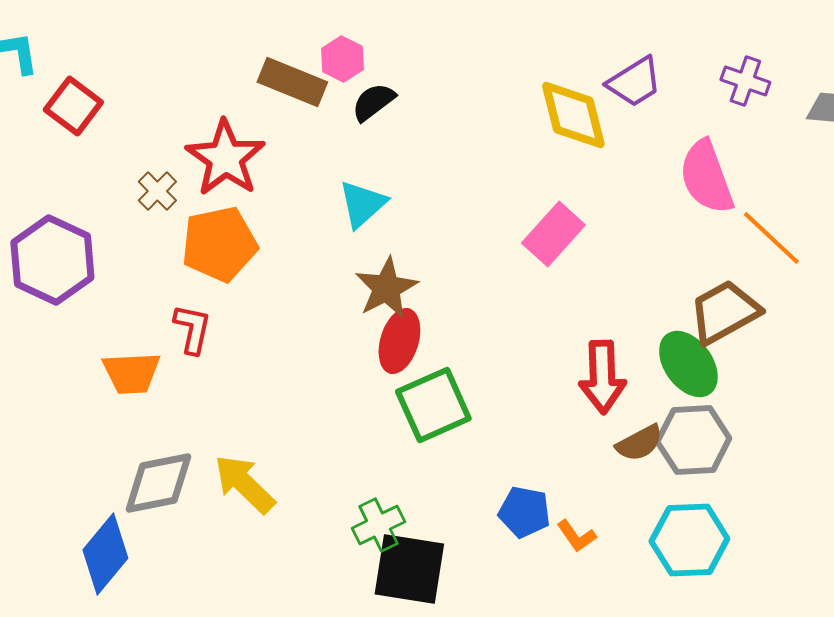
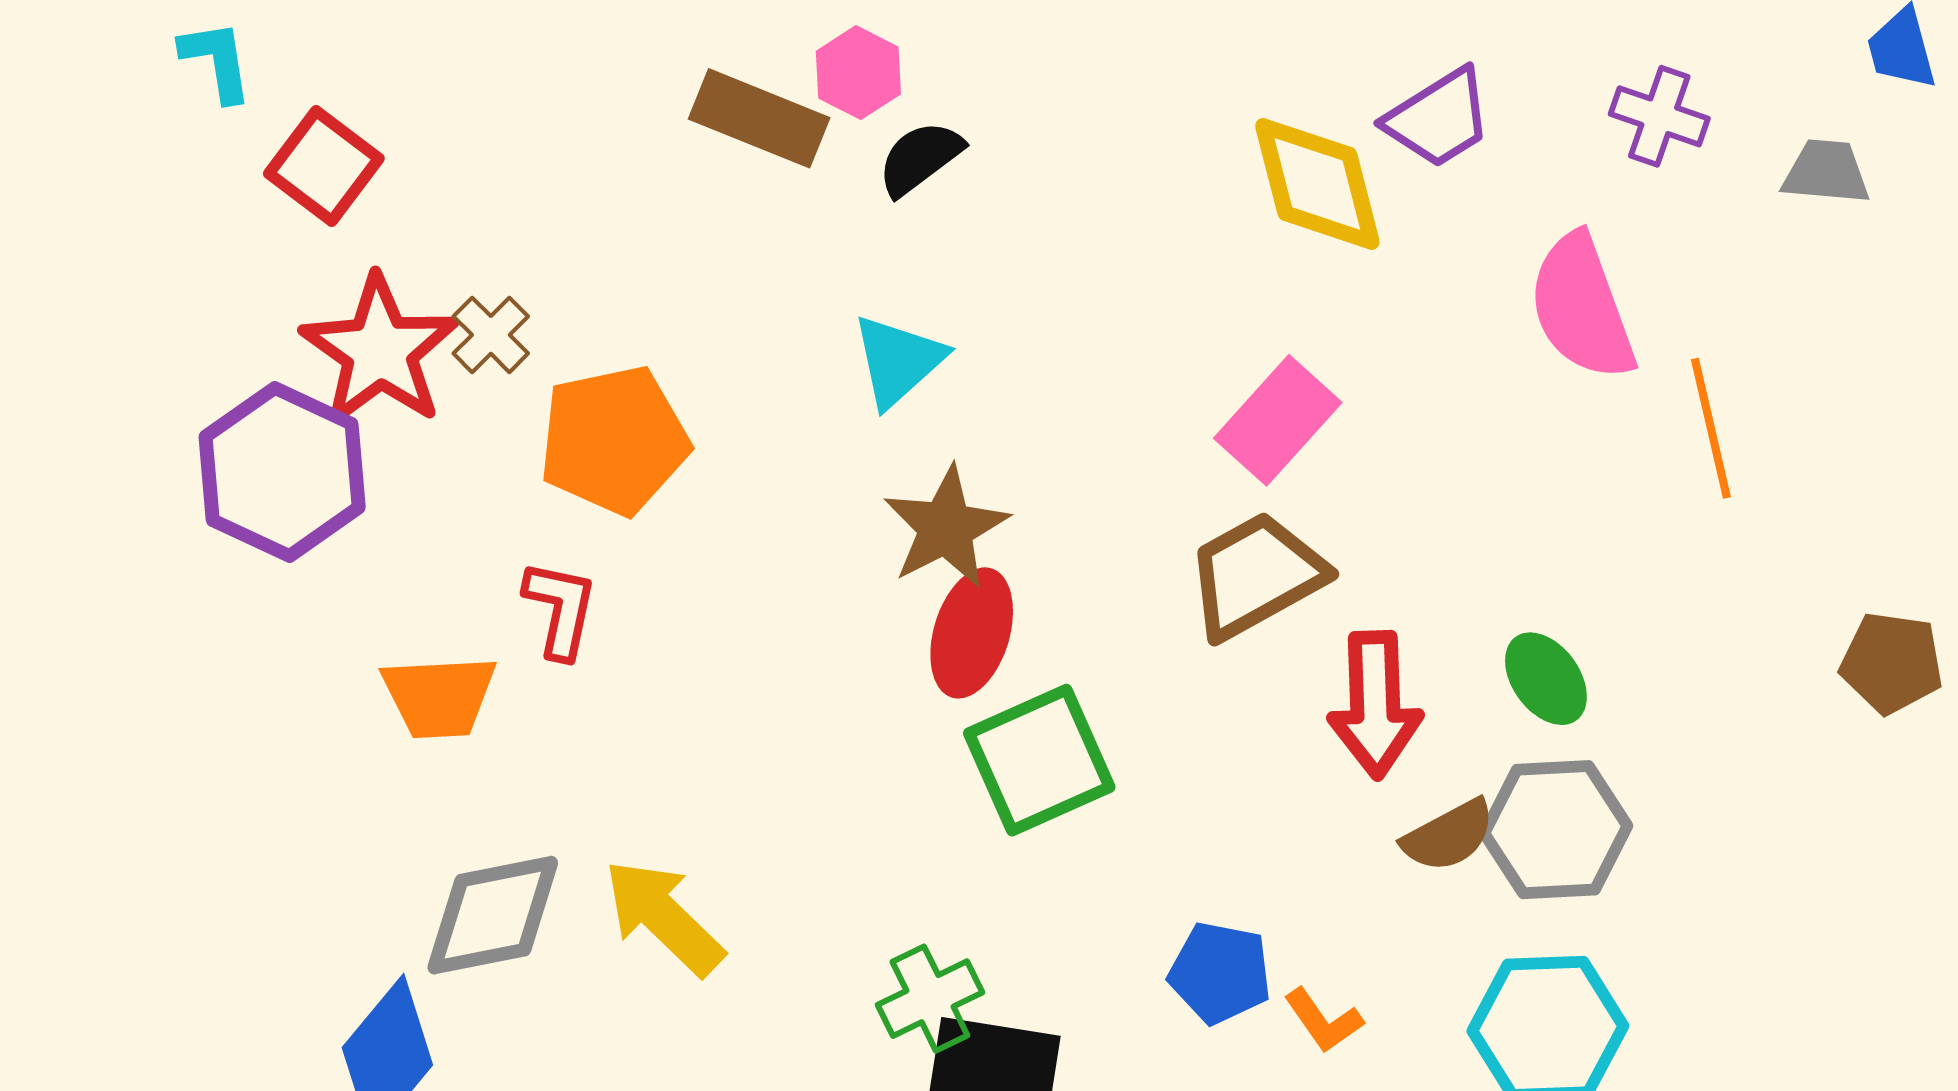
red star: (225, 158) -> (380, 351), moved
orange line: (771, 238) -> (1711, 428), turned 34
brown trapezoid: (724, 312) -> (1256, 575), moved
green ellipse: (688, 364) -> (1546, 679), size x0.7

